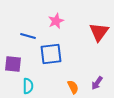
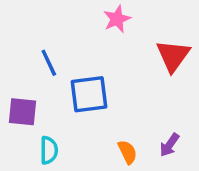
pink star: (56, 21) -> (117, 19), moved
blue line: (28, 36) -> (49, 63), turned 49

